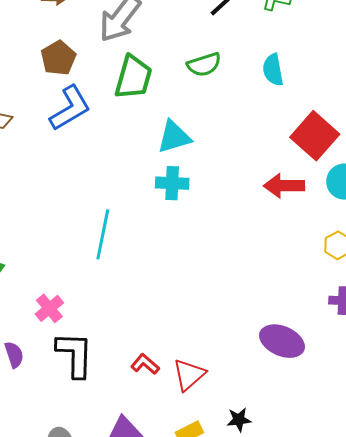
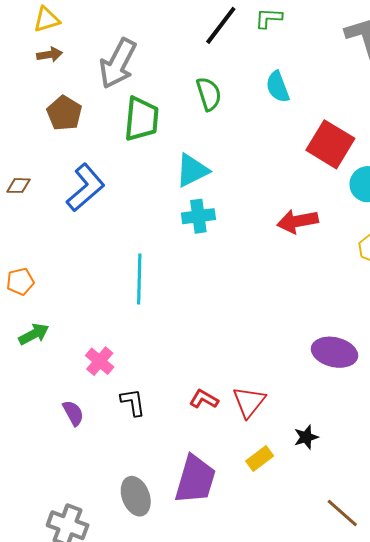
green semicircle: (204, 65) -> (209, 94), turned -80
blue L-shape: (70, 108) -> (86, 188), moved
red arrow: (284, 186) -> (298, 221), moved
black L-shape: (75, 355) -> (133, 402), size x0.6

